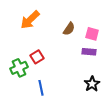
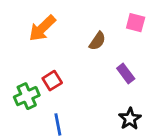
pink square: (92, 34) -> (136, 23), moved
purple rectangle: (89, 52) -> (126, 73), turned 48

